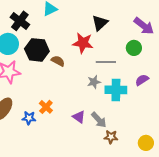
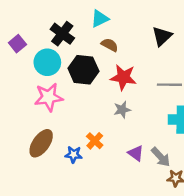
red star: (83, 43) -> (123, 77), moved
brown semicircle: (58, 61) -> (110, 45), moved
gray star: (94, 82) -> (122, 110), moved

